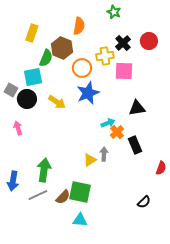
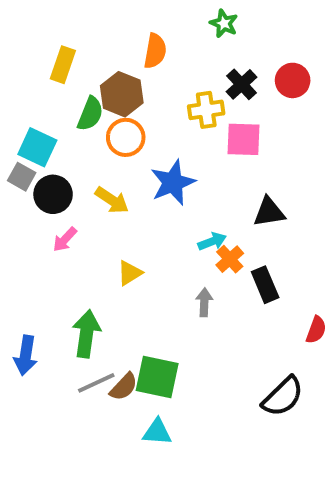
orange circle: (82, 68) -> (126, 137), moved
cyan square: (33, 77) -> (37, 147), moved, turned 36
pink arrow: (18, 128) -> (65, 240), moved, turned -120
yellow triangle: (90, 160) -> (130, 273), moved
gray line: (38, 195) -> (96, 383), moved
black semicircle: (144, 202) -> (283, 397), size x1.6

